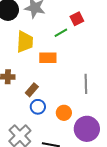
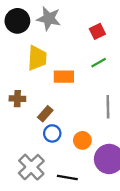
green line: (61, 33) -> (99, 63), moved

